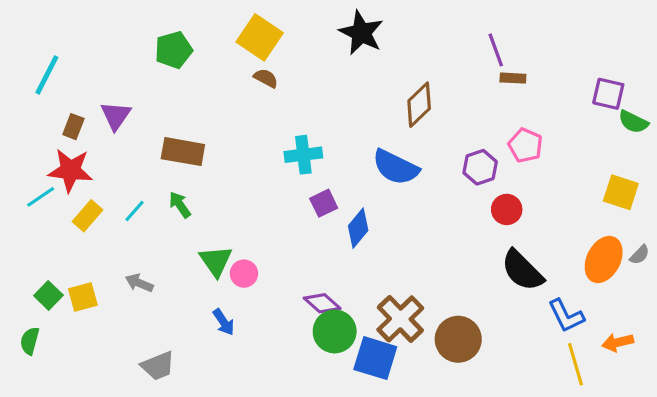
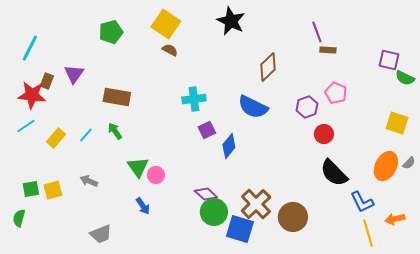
red star: (70, 170) -> (32, 95), moved
green square: (48, 295) -> (31, 189), turned 36

